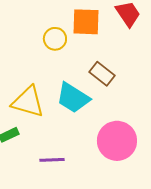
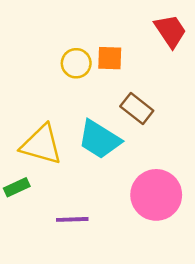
orange square: (86, 22) -> (110, 58), moved, size x0.7

